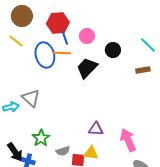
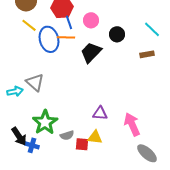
yellow line: (16, 41) -> (29, 25), moved
green star: (41, 138) -> (45, 122), size x1.4

